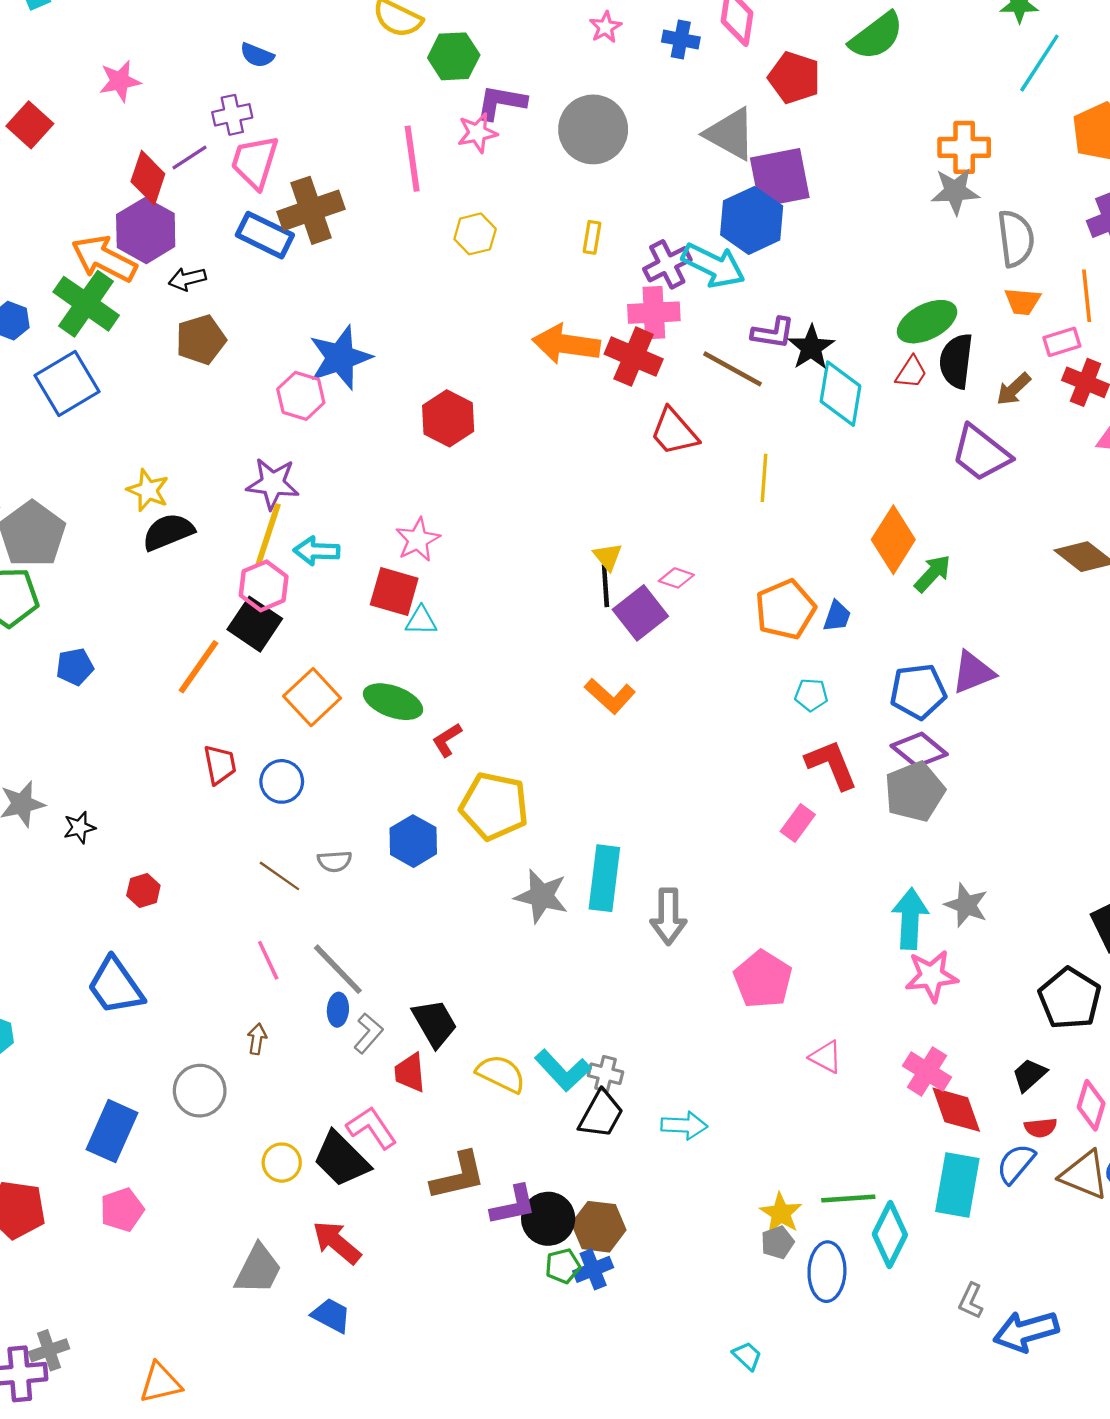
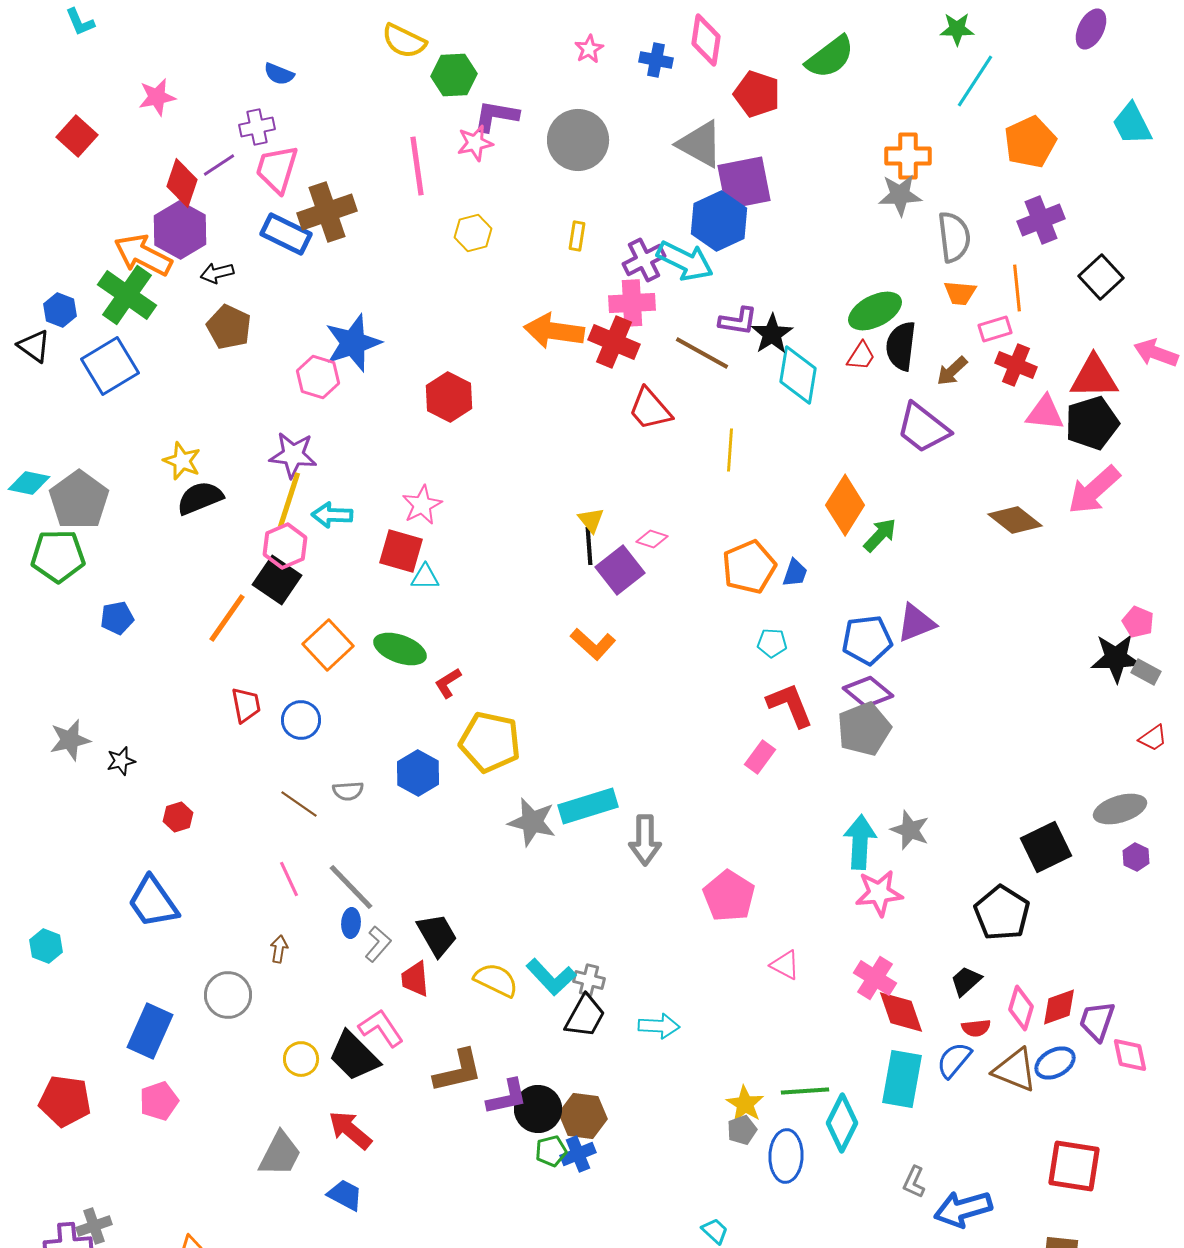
brown pentagon: (201, 340) -> (229, 327), turned -30
cyan rectangle: (604, 878) -> (588, 806), turned 66

